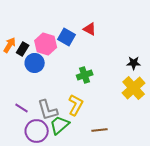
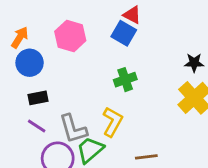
blue square: (67, 37) -> (124, 33), moved
black rectangle: (23, 49) -> (38, 98), moved, turned 48
blue circle: (35, 63) -> (30, 63), moved

